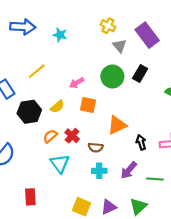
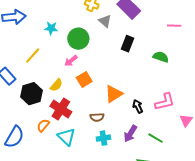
cyan star: (60, 35) -> (51, 28), moved
green circle: (112, 76) -> (78, 39), moved
orange square: (88, 105) -> (84, 79), turned -35
orange semicircle: (50, 136) -> (43, 125), moved
red cross: (72, 136) -> (61, 109), moved, size x1.5
green line: (155, 179) -> (155, 138), turned 35

